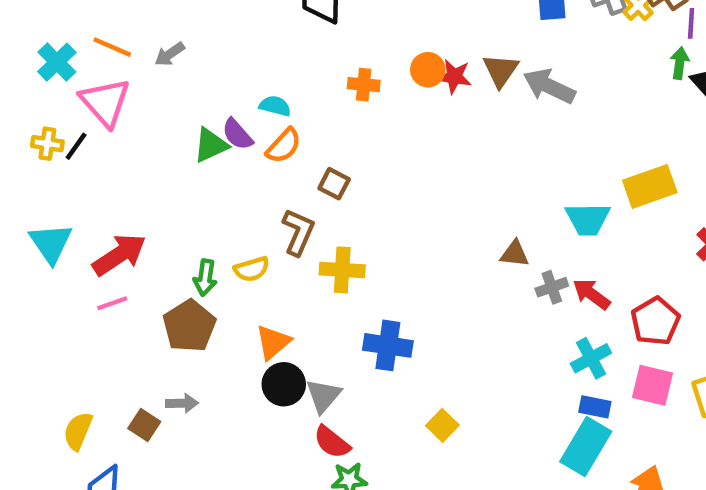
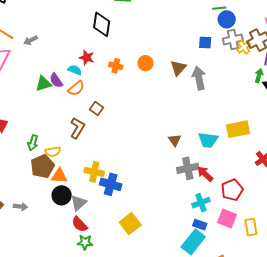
red star: (454, 77) -> (87, 58), moved
gray arrow: (549, 86) -> (199, 78), turned 45
brown triangle: (515, 254) -> (175, 140), moved, turned 40
yellow semicircle: (252, 269) -> (53, 152), moved
yellow cross: (342, 270) -> (94, 172), moved
gray cross: (552, 287) -> (188, 168), size x1.5
brown pentagon: (189, 326) -> (43, 166), moved
orange triangle: (273, 342) -> (59, 176), turned 36
gray arrow: (182, 403) -> (20, 207), moved
yellow square: (442, 425) -> (130, 224), size x1.5

